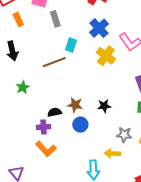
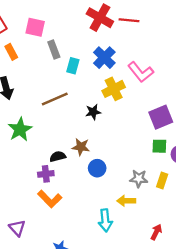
cyan rectangle: (71, 45) -> (73, 66), moved
yellow cross: (106, 56) -> (114, 89), turned 30
green star: (23, 87) -> (20, 129), size x1.5
black star: (104, 106) -> (93, 112), moved
blue circle: (80, 125) -> (97, 168), moved

